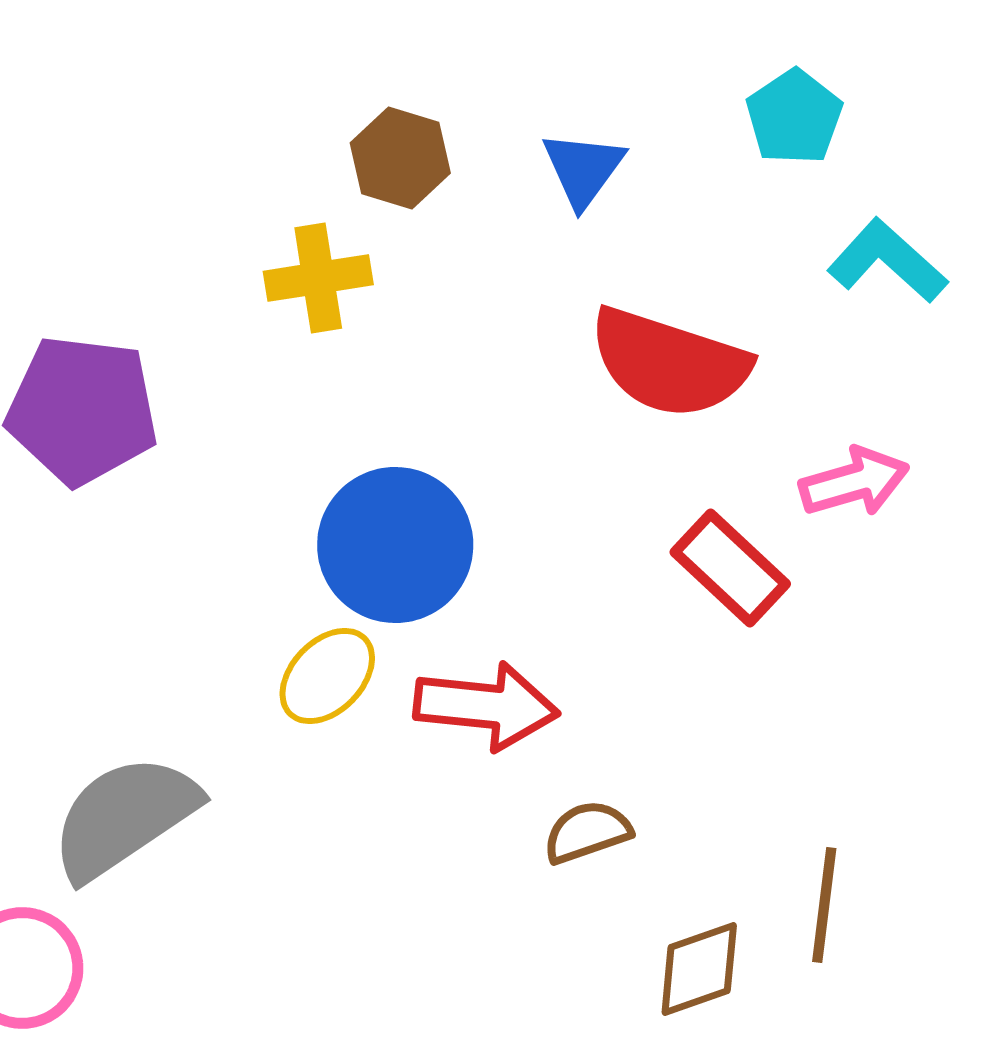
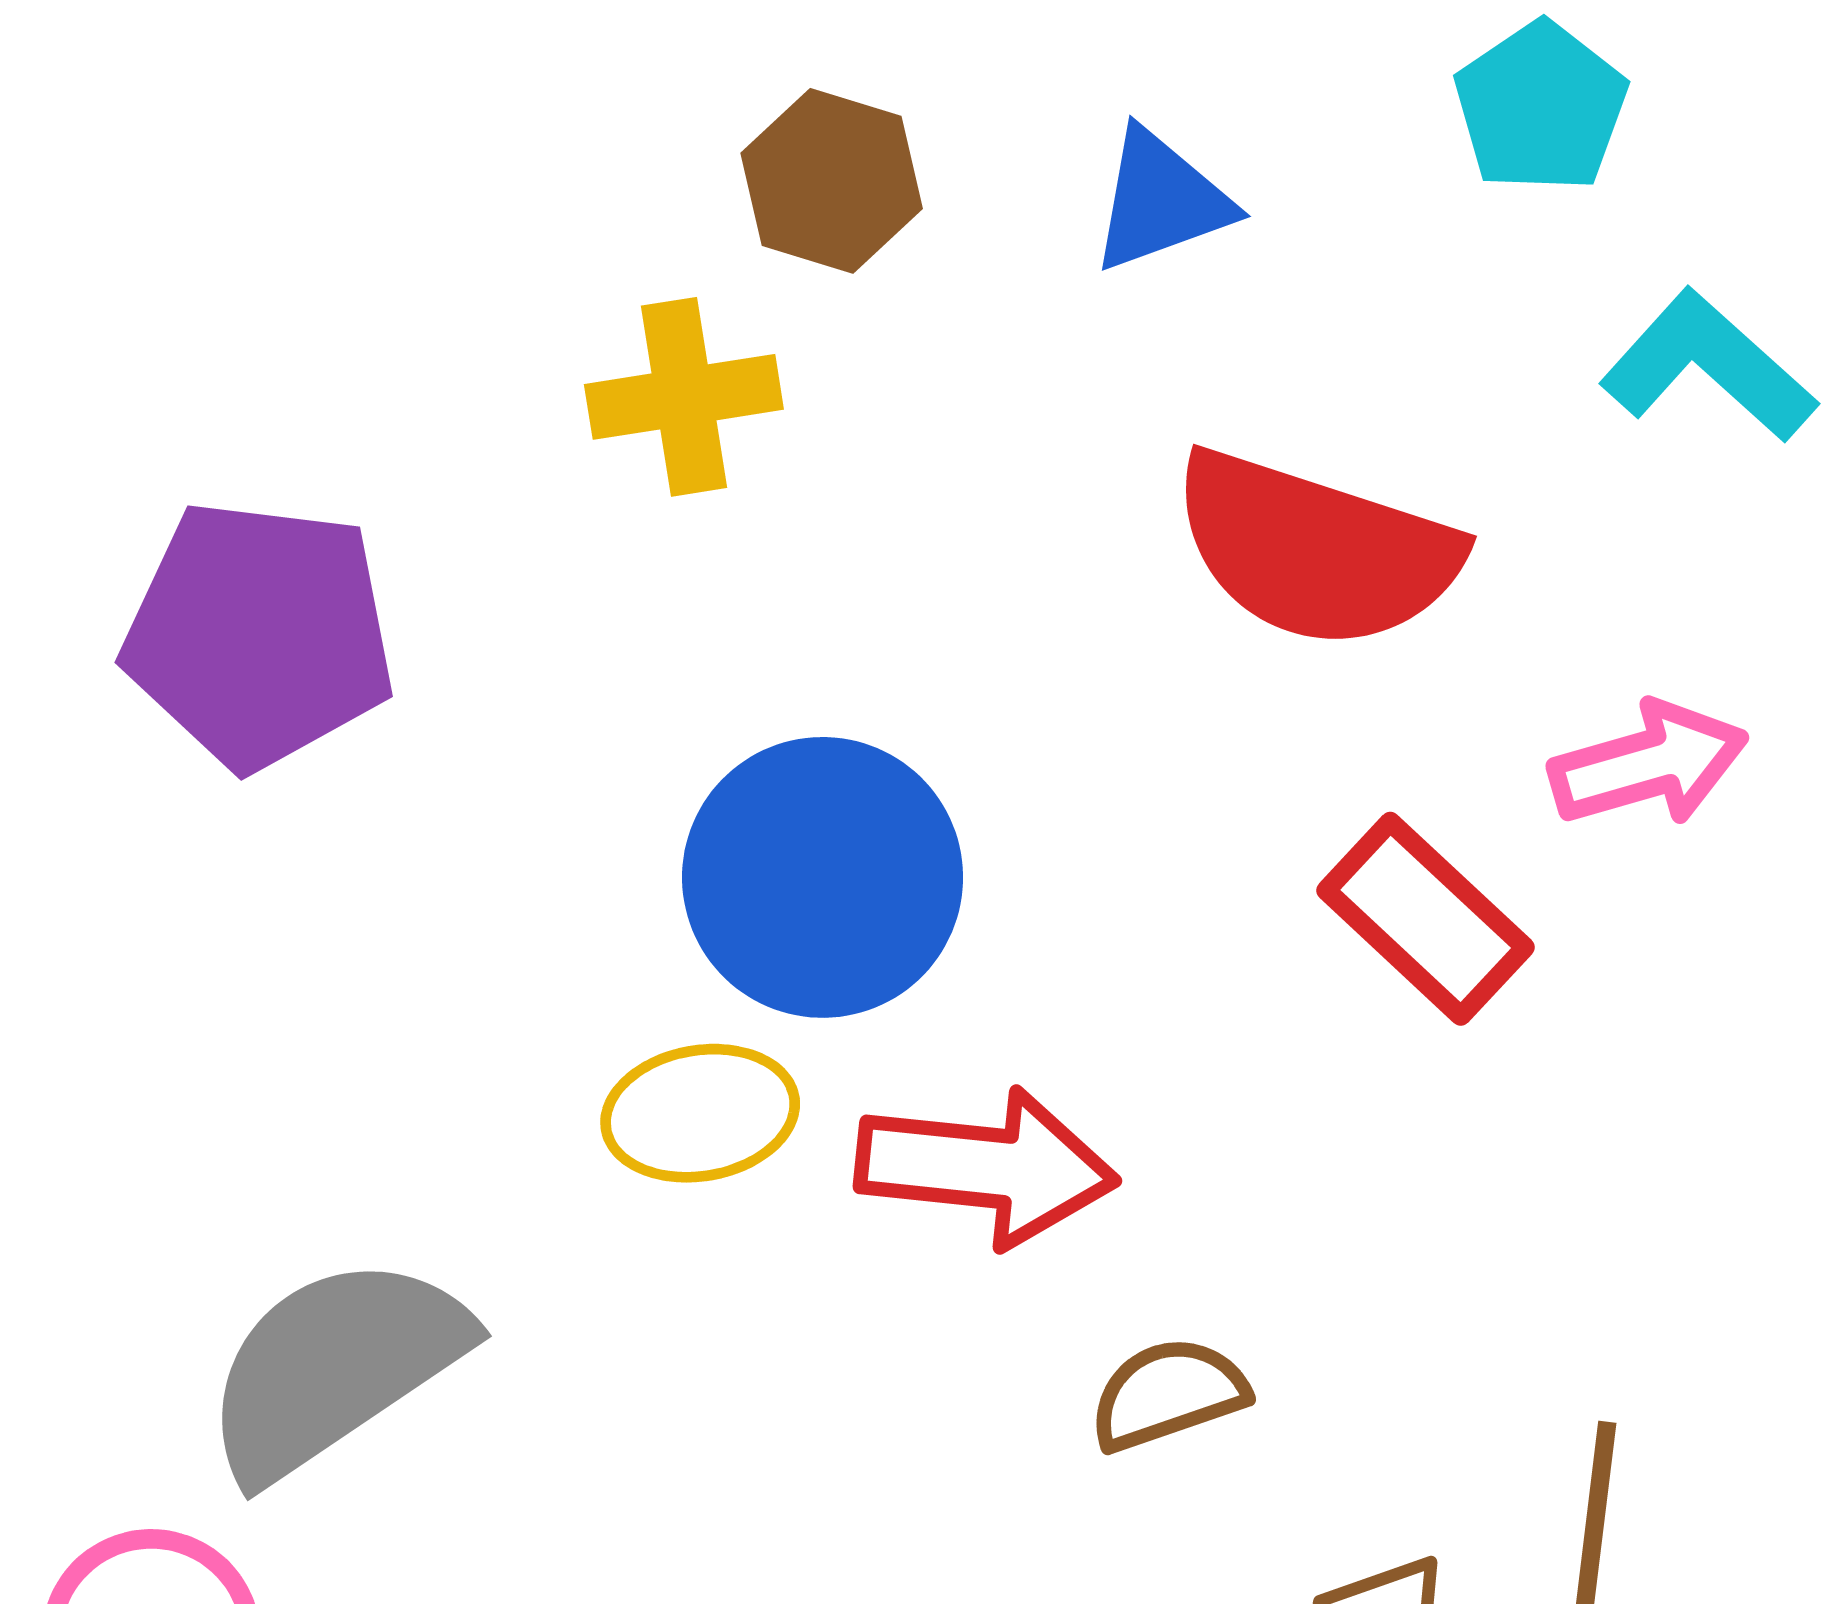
blue triangle: (583, 169) -> (1161, 201), turned 34
yellow ellipse: (327, 676) -> (700, 1113), turned 36

